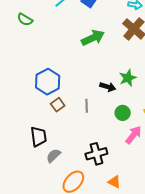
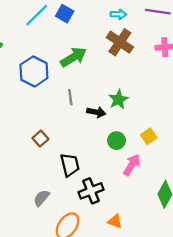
blue hexagon: (48, 82) -> (34, 71), moved
gray line: (87, 106) -> (70, 97), moved
black trapezoid: (39, 137) -> (70, 165), moved

